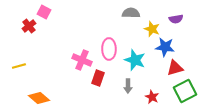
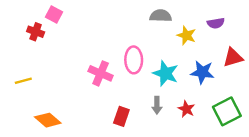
red cross: (29, 26) -> (36, 32), turned -32
blue star: (165, 47) -> (202, 72), moved
red triangle: (175, 68) -> (233, 57), moved
red rectangle: (98, 78) -> (121, 116), moved
red star: (152, 97) -> (186, 109), moved

